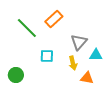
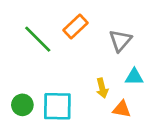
gray triangle: (79, 42) -> (120, 41), moved
cyan square: (47, 56) -> (57, 106), moved, size x1.6

